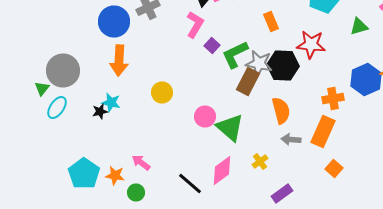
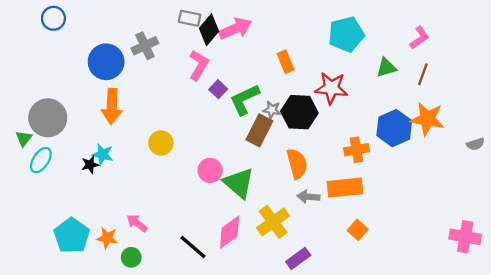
gray star: (259, 64) -> (272, 110), size x0.6
orange rectangle: (323, 132) -> (345, 188), turned 60
yellow cross: (260, 162) -> (273, 222), size x1.8

